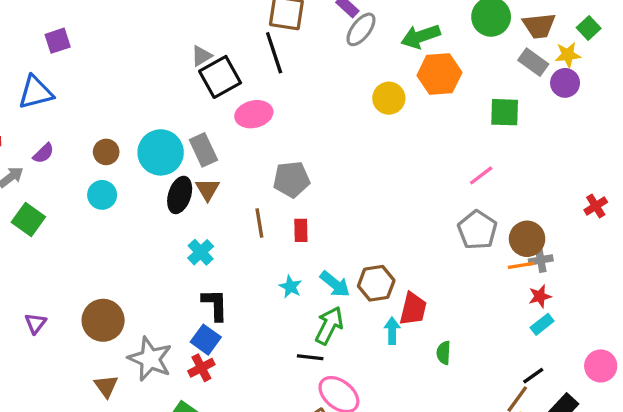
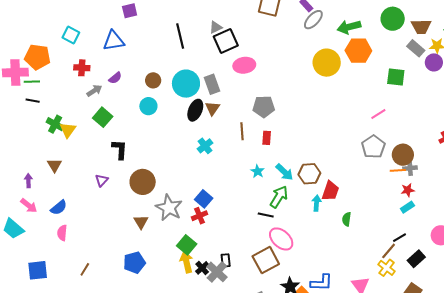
black line: (274, 53) -> (180, 36), moved
yellow circle: (389, 98) -> (327, 63), size x1.4
black L-shape: (215, 305) -> (120, 149), moved

